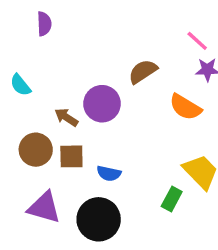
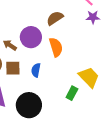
orange semicircle: (185, 107) -> (56, 47), moved, turned -138
blue semicircle: (109, 173) -> (36, 70), moved, turned 88

